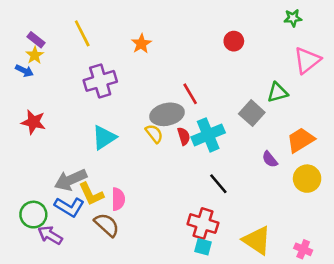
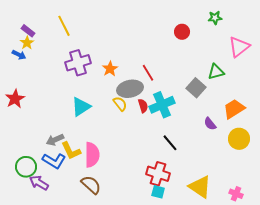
green star: (293, 18) -> (215, 18), moved
orange star: (141, 44) -> (110, 69), moved
red star: (33, 122) -> (15, 99), moved, turned 30
gray arrow: (71, 180) -> (55, 140), size x0.7
pink semicircle: (118, 199) -> (92, 155), size x1.4
brown semicircle: (107, 225) -> (91, 185), moved

